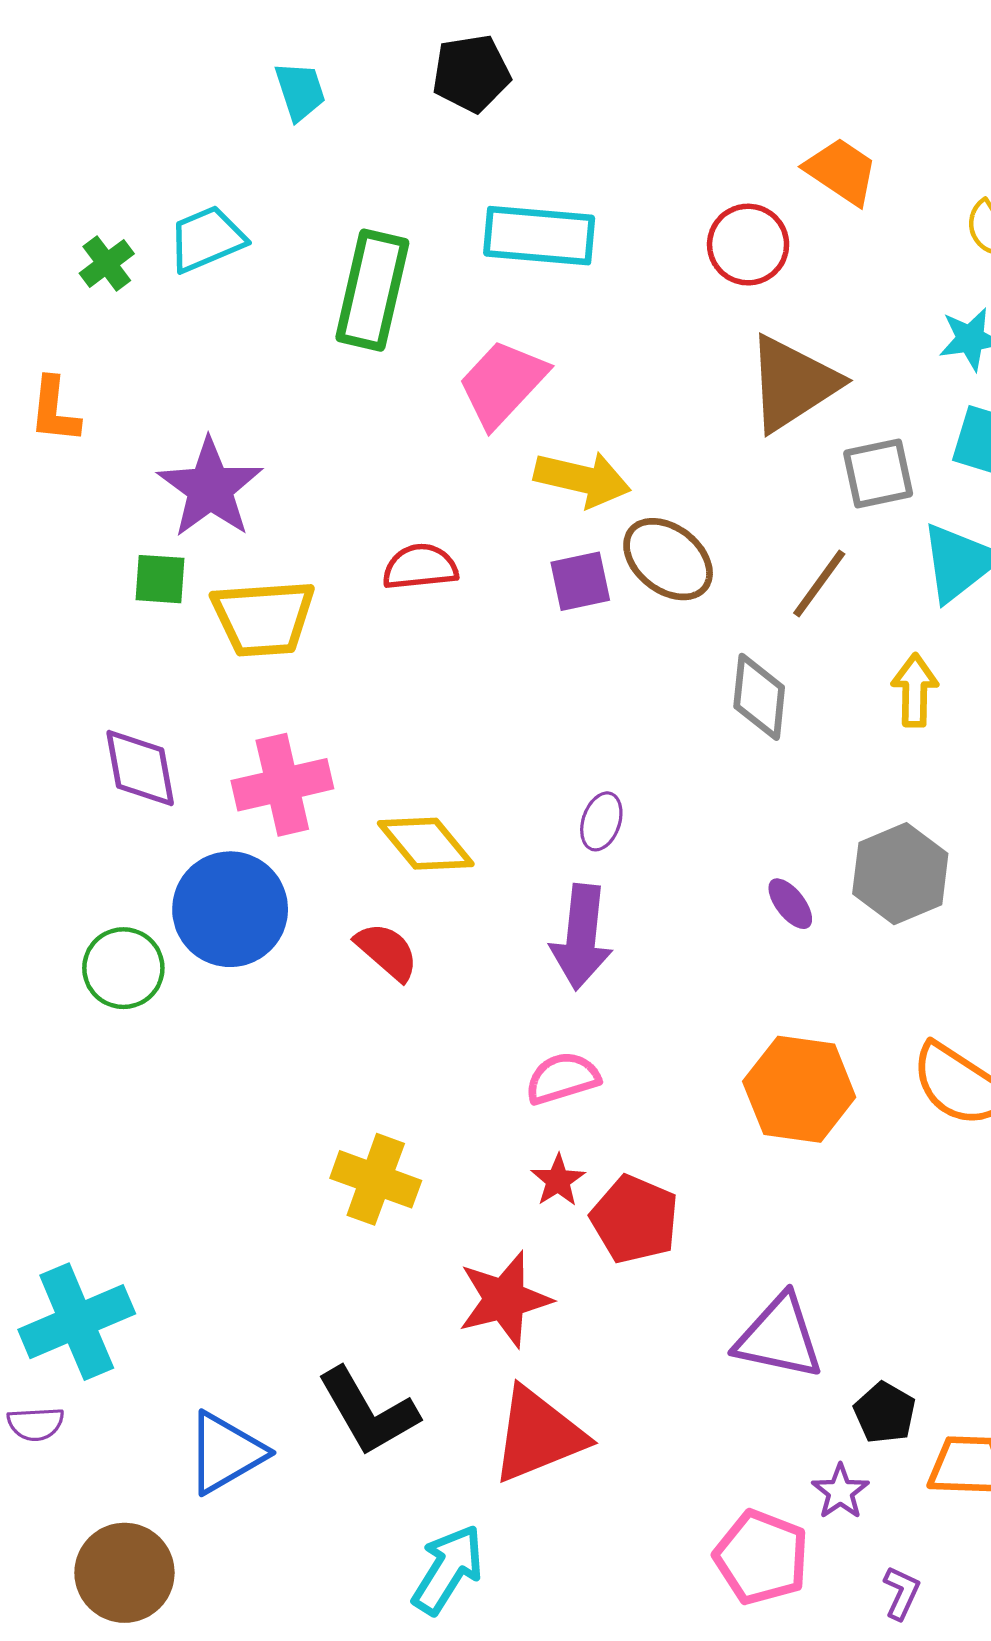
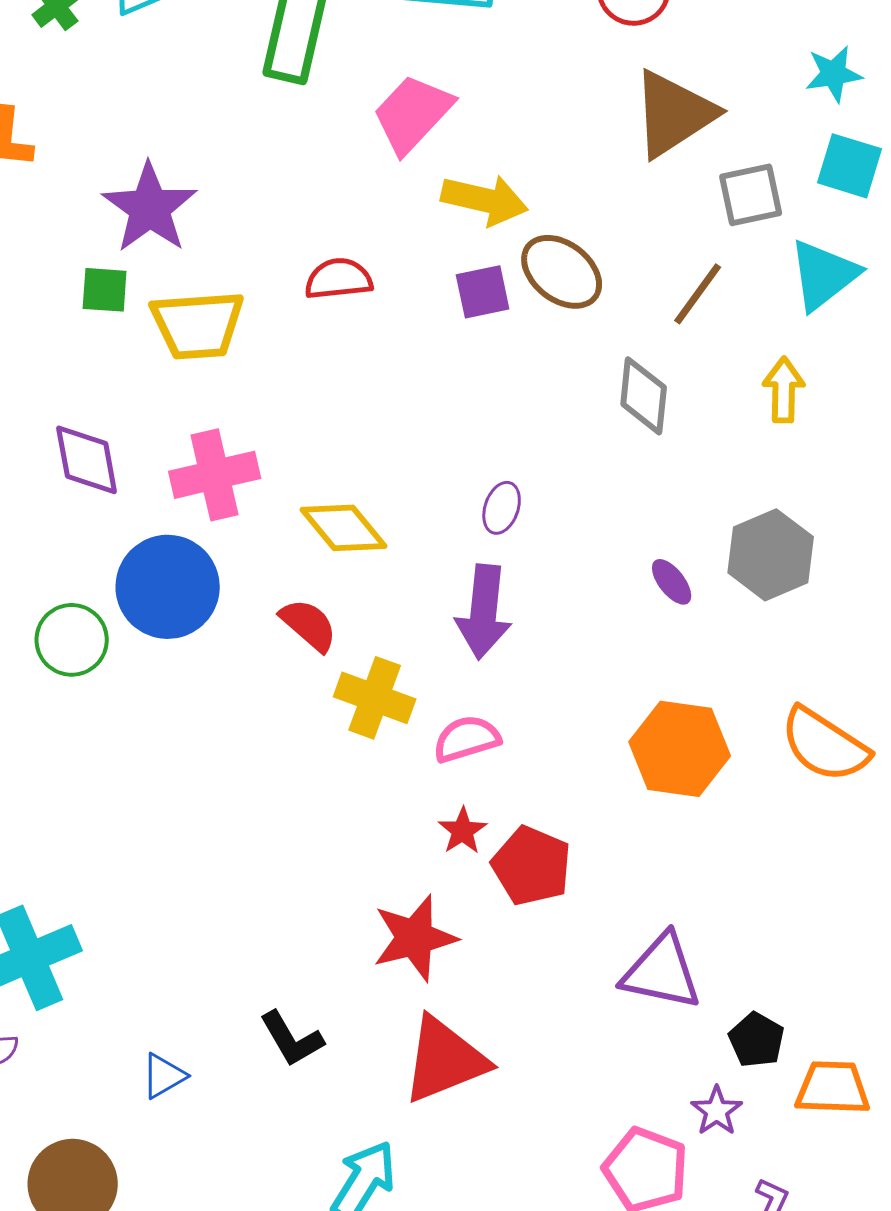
yellow cross: (376, 1179) -> (375, 698), moved
black L-shape: (368, 1412) -> (292, 1039), size x0.7
blue triangle: (226, 1453) -> (164, 1076), size x0.6

